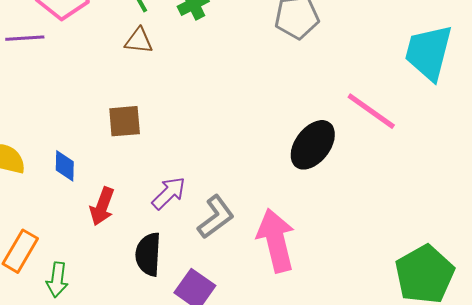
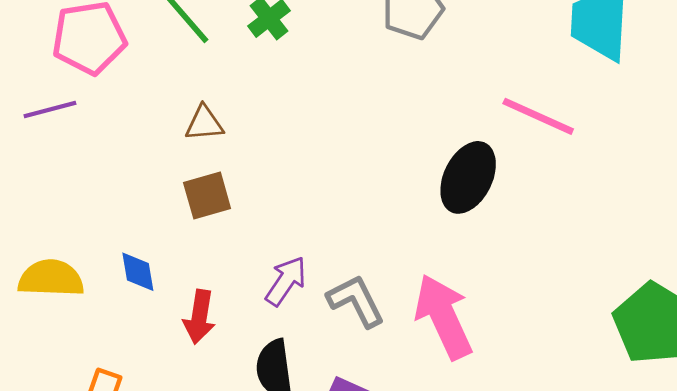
brown triangle: (139, 41) -> (204, 123), moved
gray L-shape: (216, 217) -> (356, 301), turned -69

